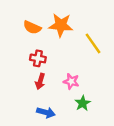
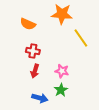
orange star: (61, 25) -> (62, 14), moved
green star: (83, 103) -> (61, 90), moved

